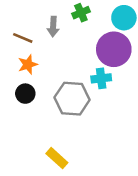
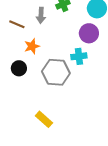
purple circle: (114, 49) -> (89, 33), size x0.7
orange star: (28, 64) -> (32, 46), moved

